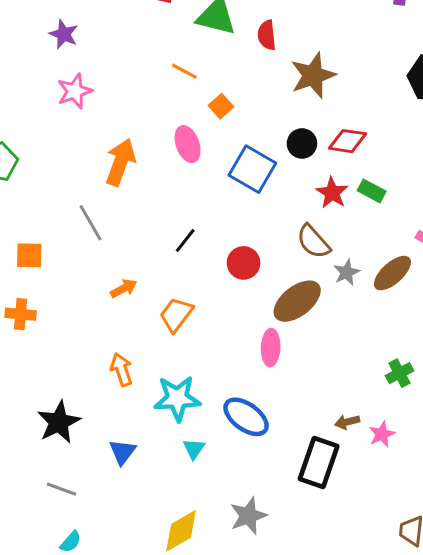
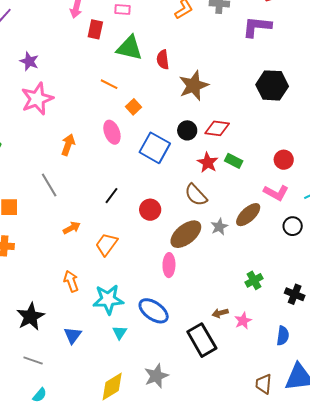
pink star: (75, 91) -> (37, 99), size x1.4
orange arrow: (120, 162) -> (68, 145), size x0.7
gray star: (347, 272) -> (219, 227), moved
black rectangle: (319, 463) -> (202, 340), turned -48

